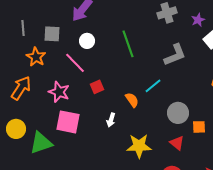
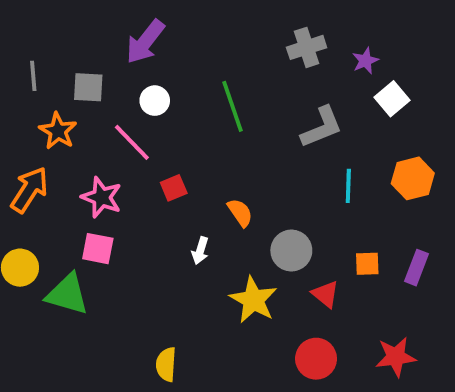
cyan line: (153, 86) -> (348, 186), moved, turned -48
gray circle: (178, 113) -> (291, 251), moved
pink square: (68, 122) -> (98, 249), moved, size x0.7
green triangle: (41, 143) -> (67, 294), turned 35
yellow star: (139, 146) -> (253, 300), turned 30

